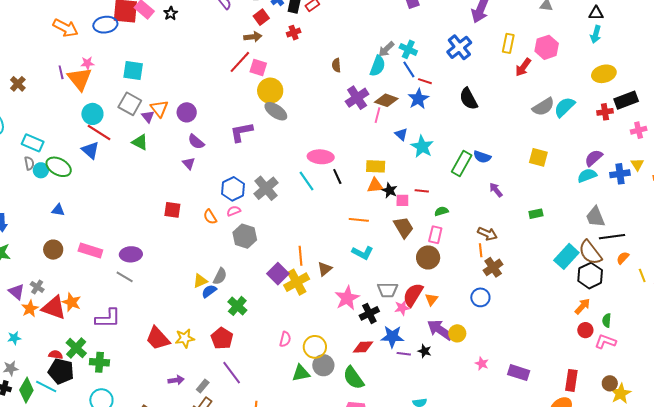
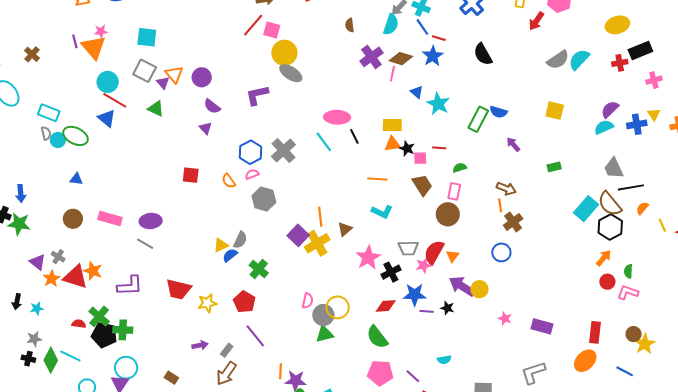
red trapezoid: (158, 338) -> (179, 289), moved, turned -32
gray circle: (323, 365) -> (323, 315), moved
black pentagon: (61, 371) -> (104, 335), moved

